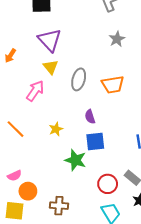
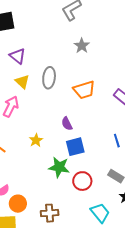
purple triangle: (50, 40) -> (18, 56), size x0.7
gray ellipse: (79, 79) -> (49, 78), moved
red circle: (108, 184) -> (82, 181), moved

